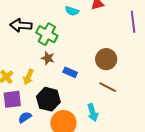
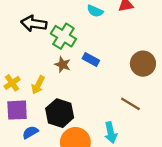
brown circle: (106, 59) -> (143, 64), moved
blue rectangle: (70, 72) -> (91, 60), moved

